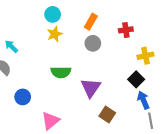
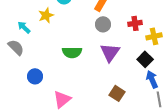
red cross: (126, 30) -> (135, 23), moved
yellow star: (55, 34) -> (46, 15), moved
purple triangle: (91, 88) -> (110, 52), moved

